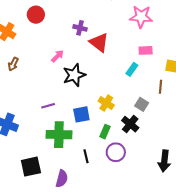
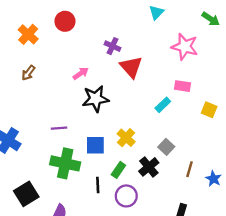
brown line: (160, 87) -> (189, 169), moved
black line: (86, 156) -> (98, 185), moved
black square: (31, 167) -> (26, 194), turned -30

